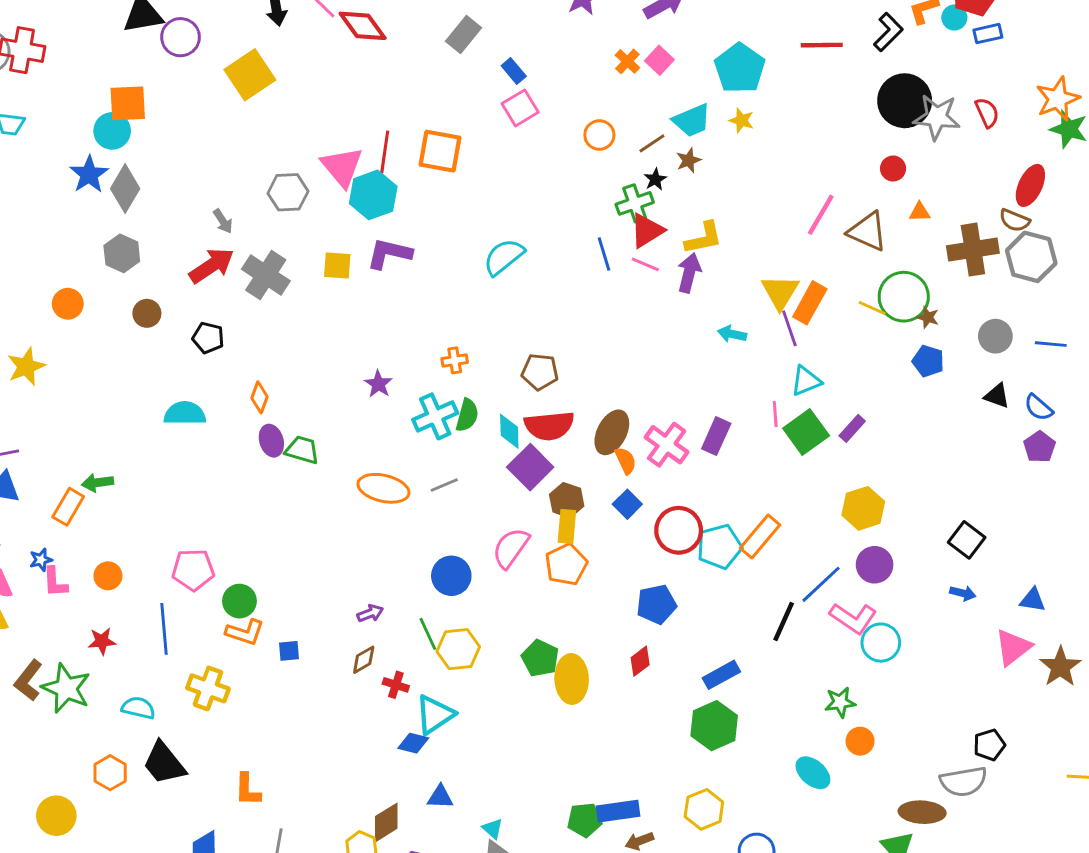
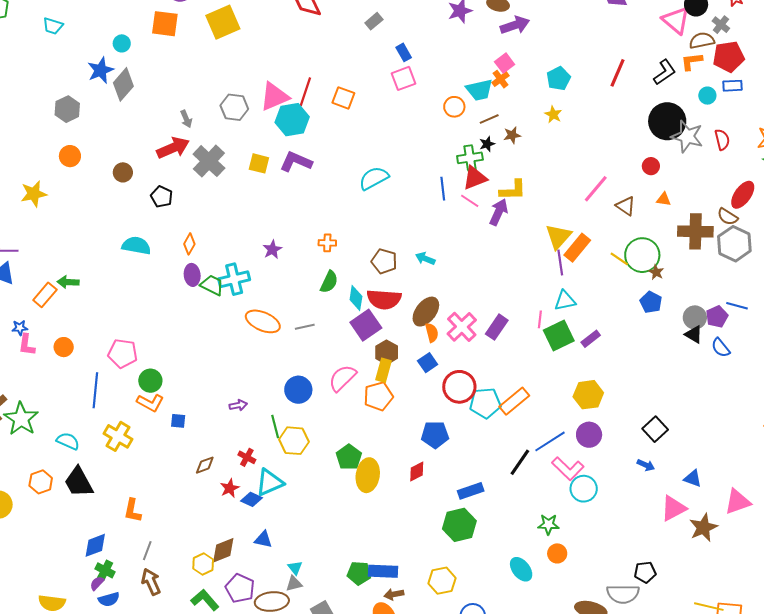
cyan circle: (954, 18) -> (707, 96), moved
gray rectangle: (463, 35) -> (374, 21), size x0.7
red line: (822, 45) -> (618, 73), turned -76
orange cross: (627, 61) -> (501, 79), moved
cyan pentagon: (740, 68) -> (559, 78), size x0.7
orange square: (128, 103) -> (165, 24), moved
cyan trapezoid: (692, 120) -> (479, 90), moved
cyan circle: (112, 131) -> (122, 43), size x0.7
orange square: (440, 151) -> (343, 98), size x0.7
pink triangle: (342, 167) -> (274, 97), turned 36
brown triangle: (868, 231) -> (626, 206), size x0.7
gray hexagon: (122, 253) -> (67, 109), moved
cyan arrow: (732, 334) -> (425, 259), moved
gray circle: (995, 336) -> (695, 317), moved
cyan cross: (435, 416) -> (234, 279), moved
purple pentagon: (1040, 447) -> (717, 317), moved
red star: (102, 641) -> (230, 488), moved, turned -30
brown diamond: (364, 660) -> (205, 465), moved

